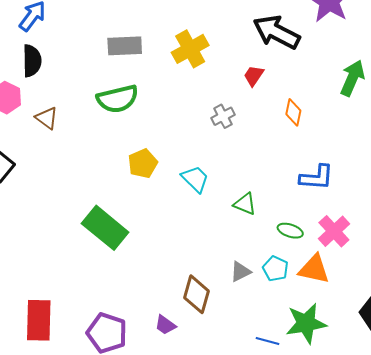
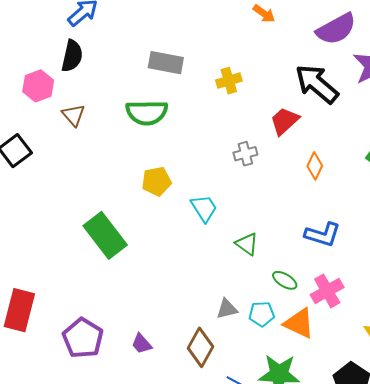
yellow cross: (190, 49) -> (229, 81), size x0.7
red trapezoid: (254, 76) -> (284, 121), size x1.4
cyan pentagon: (275, 269) -> (262, 314), turned 30
brown diamond: (197, 294) -> (200, 347), moved

